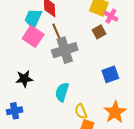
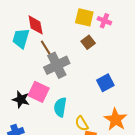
pink cross: (111, 16) -> (104, 21), moved
pink square: (33, 36) -> (39, 92), moved
black star: (24, 79) -> (21, 99), turned 30

